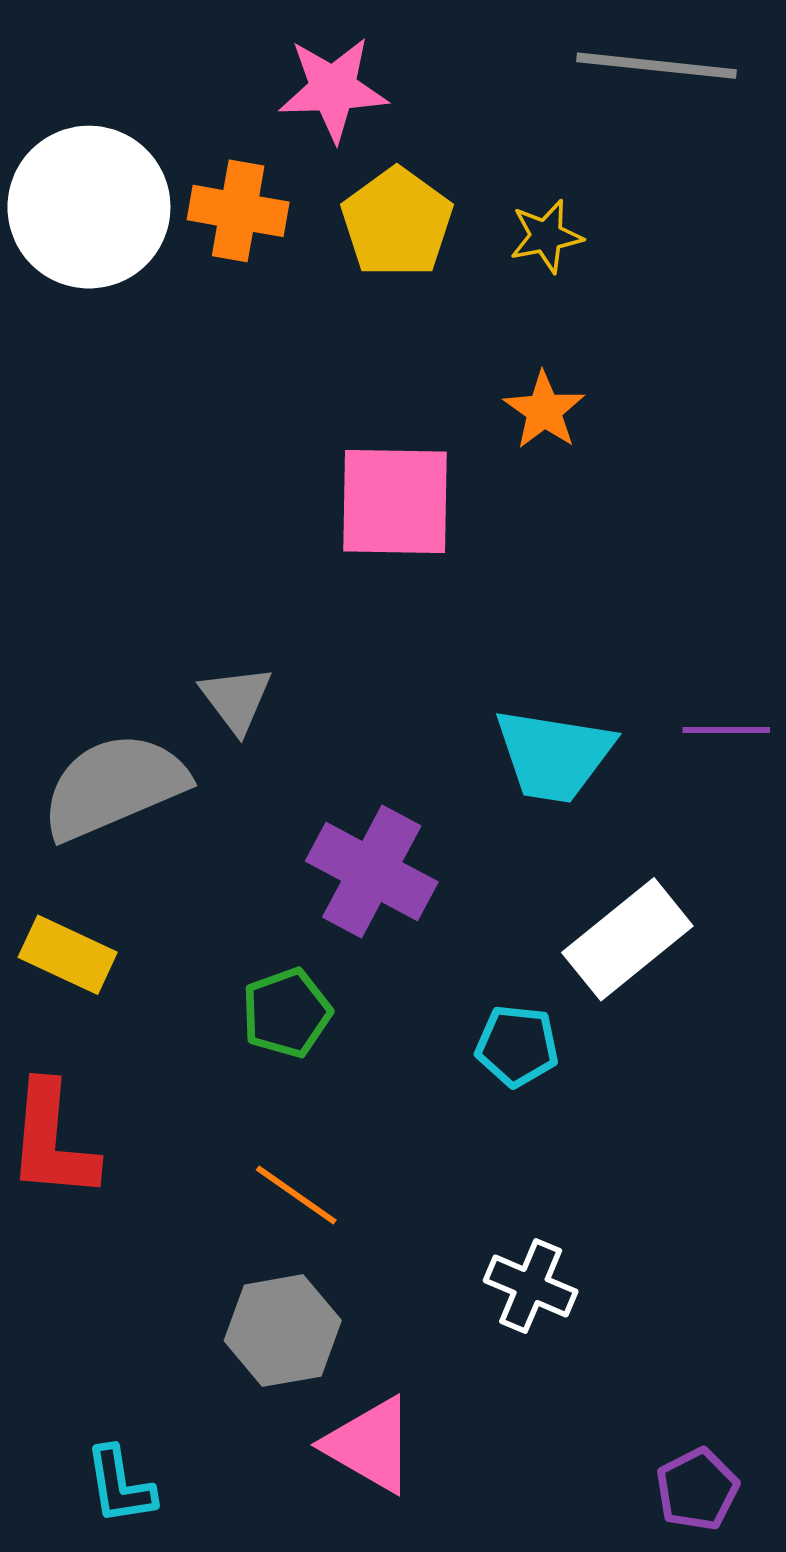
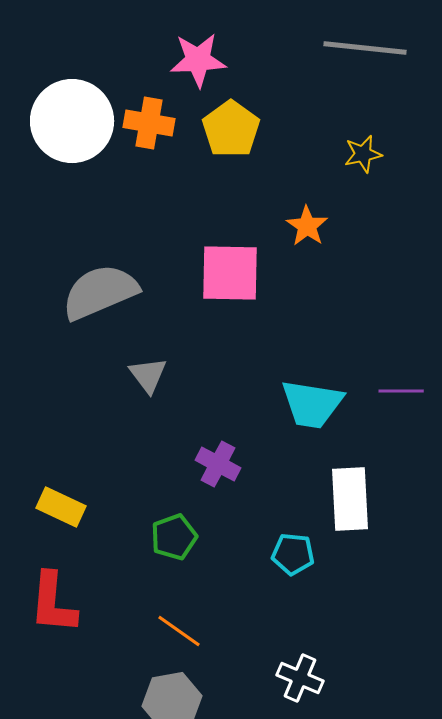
yellow star: (546, 236) -> (363, 154), moved
gray semicircle: (114, 786) -> (100, 292), moved
purple cross: (372, 871) -> (218, 464), size x0.7
white rectangle: (627, 939) -> (350, 499), turned -54

